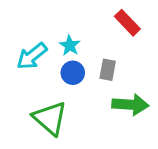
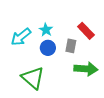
red rectangle: (127, 23) -> (86, 31), moved

